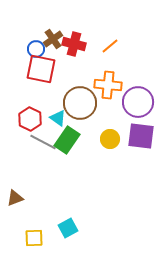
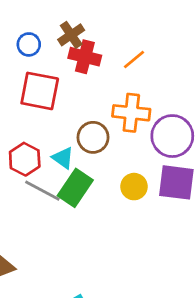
brown cross: (53, 39) -> (71, 35), moved
blue circle: (36, 49) -> (29, 44), moved
brown circle: (80, 103) -> (93, 137), size x0.7

